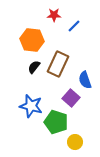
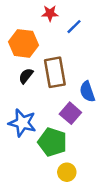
brown rectangle: (58, 64) -> (55, 72), turned -35
yellow circle: (75, 142) -> (67, 172), moved

